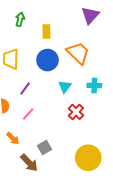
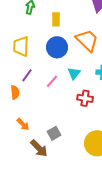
purple line: (25, 89) -> (27, 75), moved
red cross: (76, 112) -> (85, 98), turned -35
pink line: (28, 114) -> (52, 81), moved

